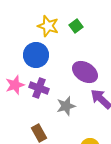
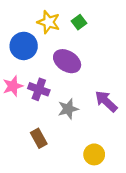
blue circle: (36, 55) -> (24, 46), moved
purple ellipse: (85, 72) -> (67, 61), moved

